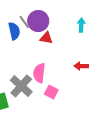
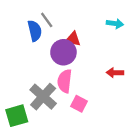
purple circle: (38, 21) -> (63, 52), moved
cyan arrow: (81, 25) -> (115, 24), turned 96

